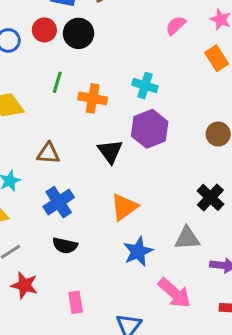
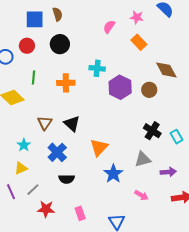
black circle: (79, 33) -> (60, 44), moved
green line: (57, 82) -> (33, 77), moved
purple hexagon: (150, 129) -> (120, 87), moved
black triangle: (110, 151) -> (72, 124), moved
brown triangle: (48, 153) -> (45, 123), turned -49
pink arrow: (174, 293) -> (141, 195), size x0.6

